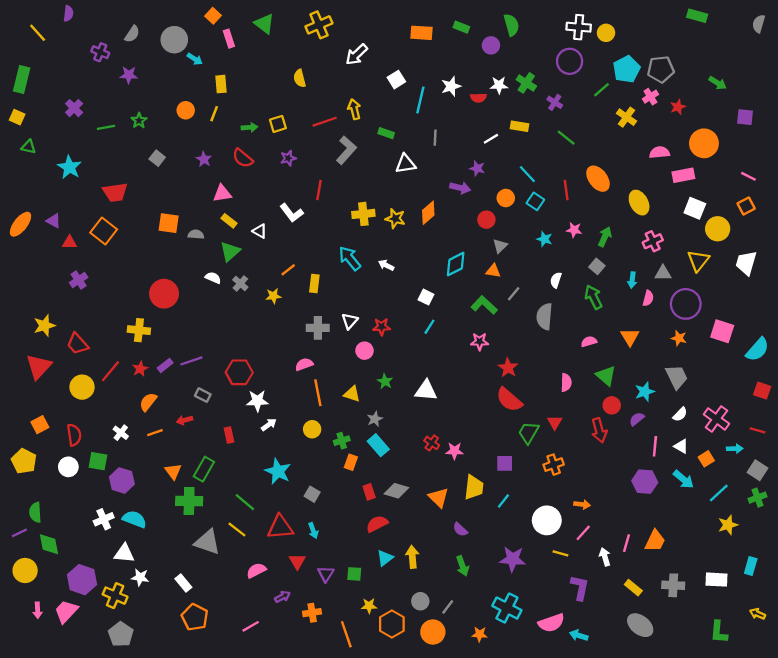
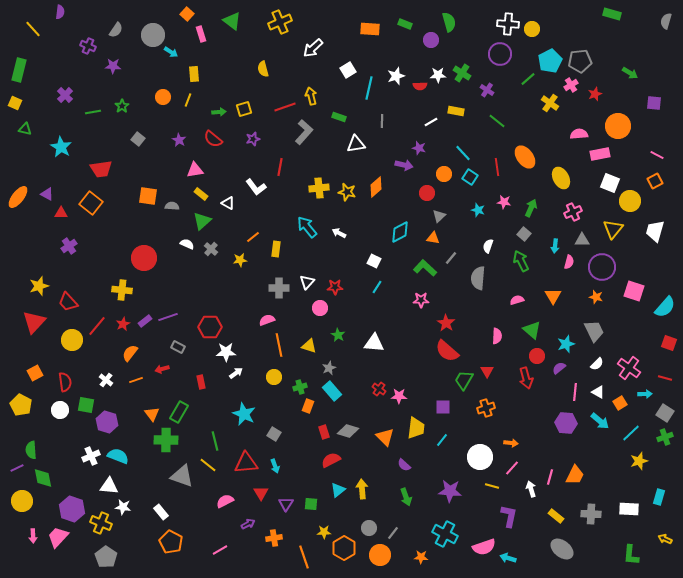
green line: (245, 502) -> (215, 441), turned 36

